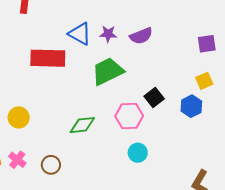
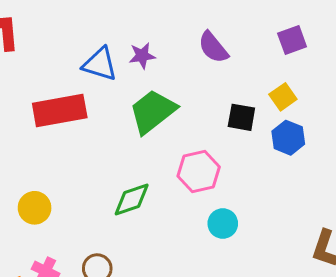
purple semicircle: (141, 36) -> (213, 47), moved, turned 85
yellow square: (204, 81) -> (283, 97), moved
black square: (154, 98) -> (241, 117), moved, turned -30

